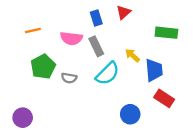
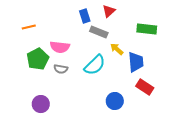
pink semicircle: (71, 38) -> (60, 47), moved
gray rectangle: (96, 46) -> (99, 32), moved, turned -42
purple circle: (23, 118) -> (41, 104), moved

